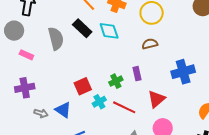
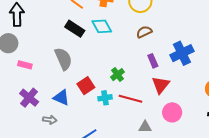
gray semicircle: (56, 39) -> (63, 59), moved
purple rectangle: (137, 74) -> (153, 61), moved
purple cross: (25, 88) -> (29, 98), turned -30
cyan cross: (99, 102) -> (105, 98), turned 32
blue triangle: (63, 110) -> (61, 98), moved

